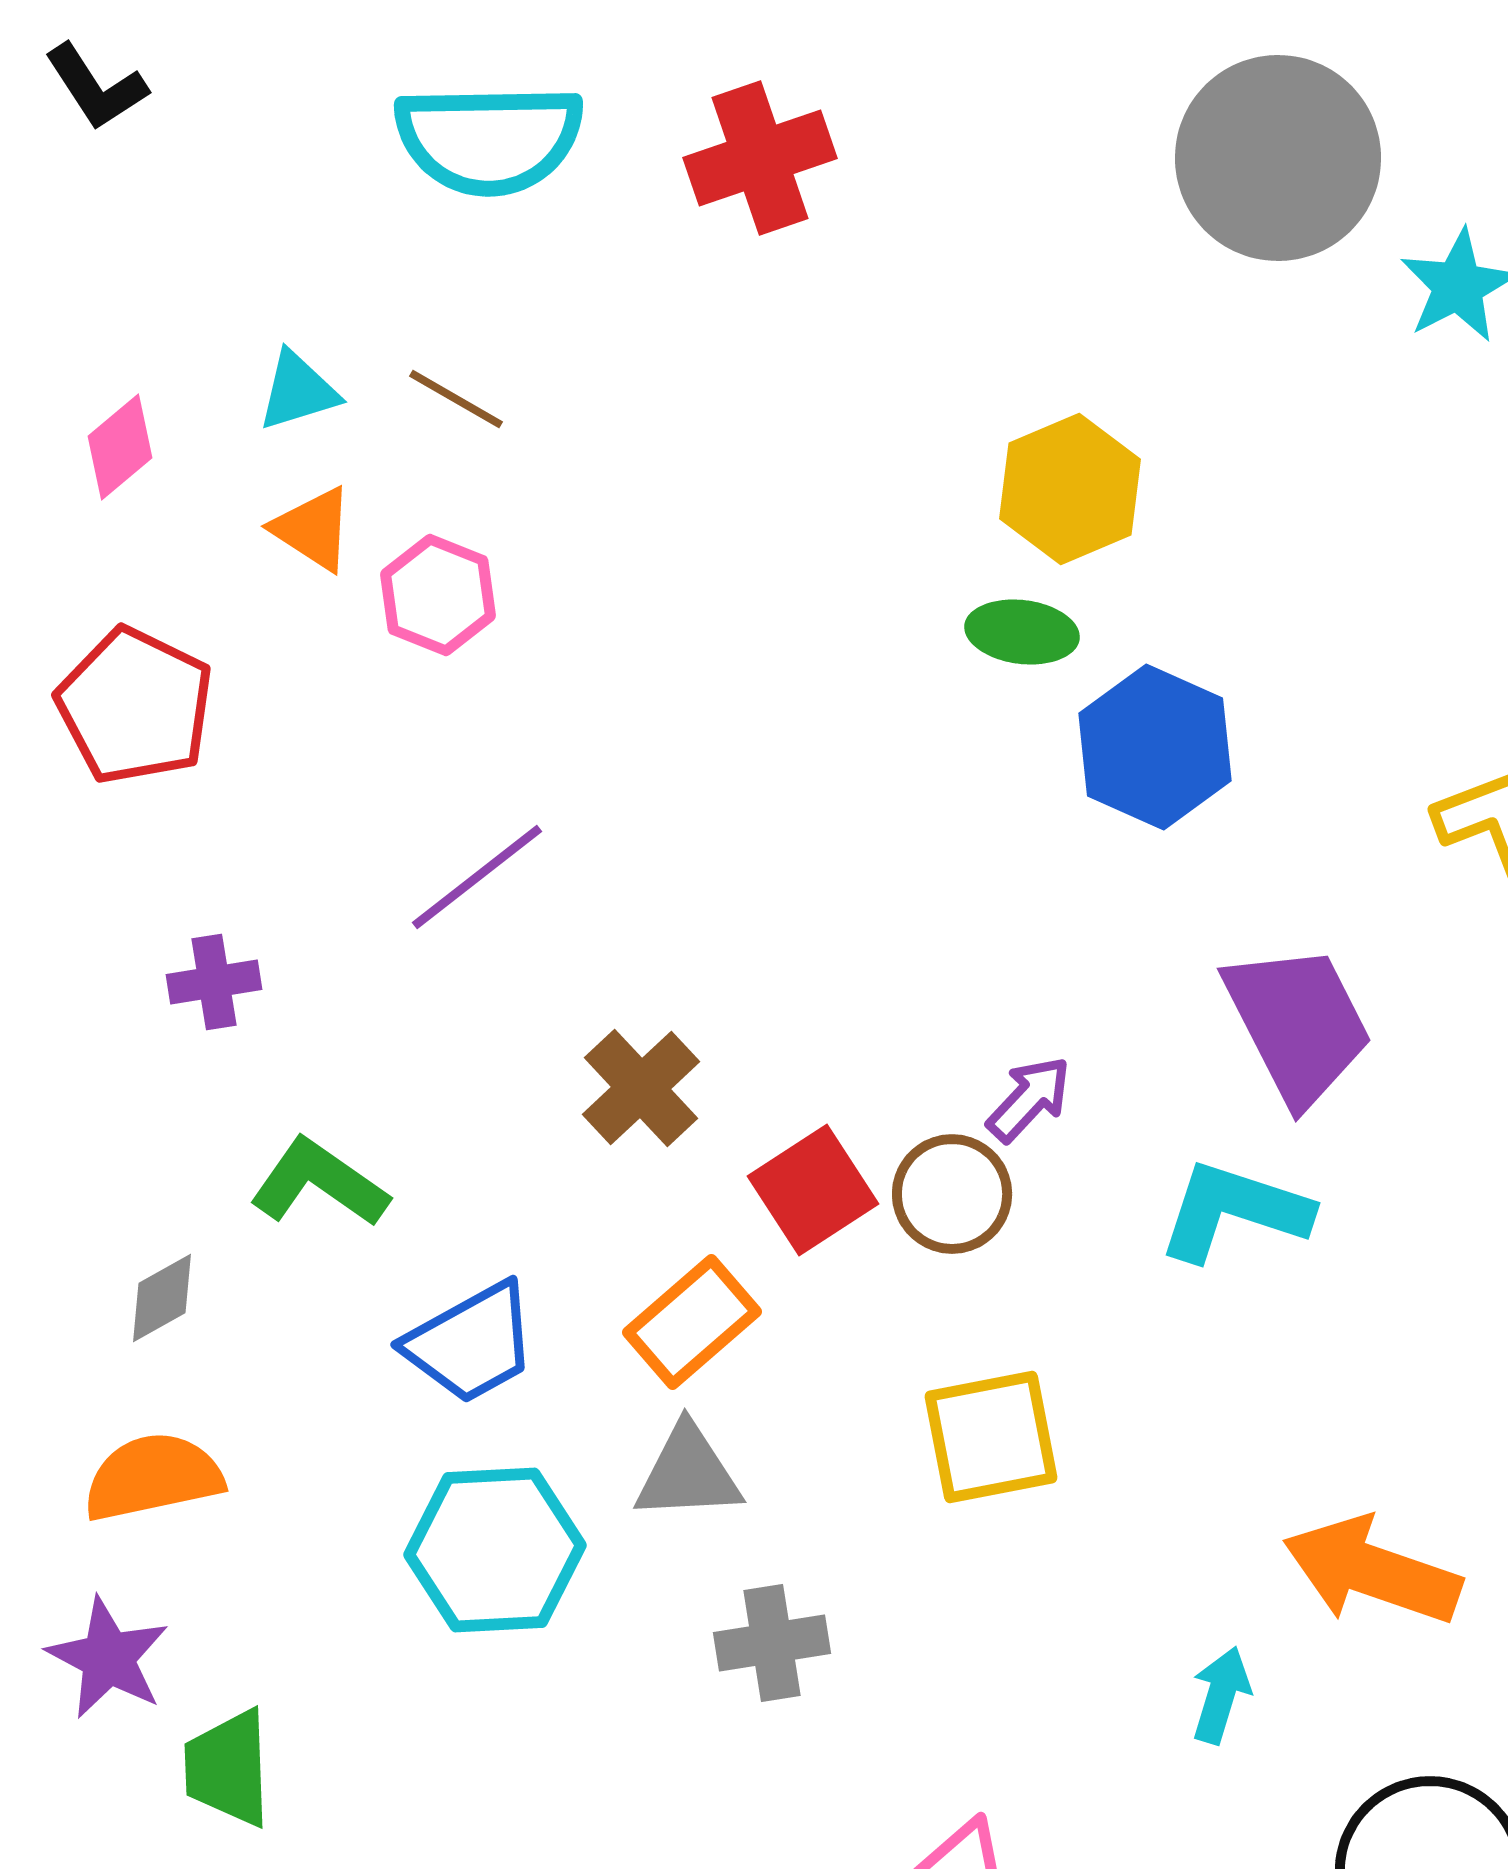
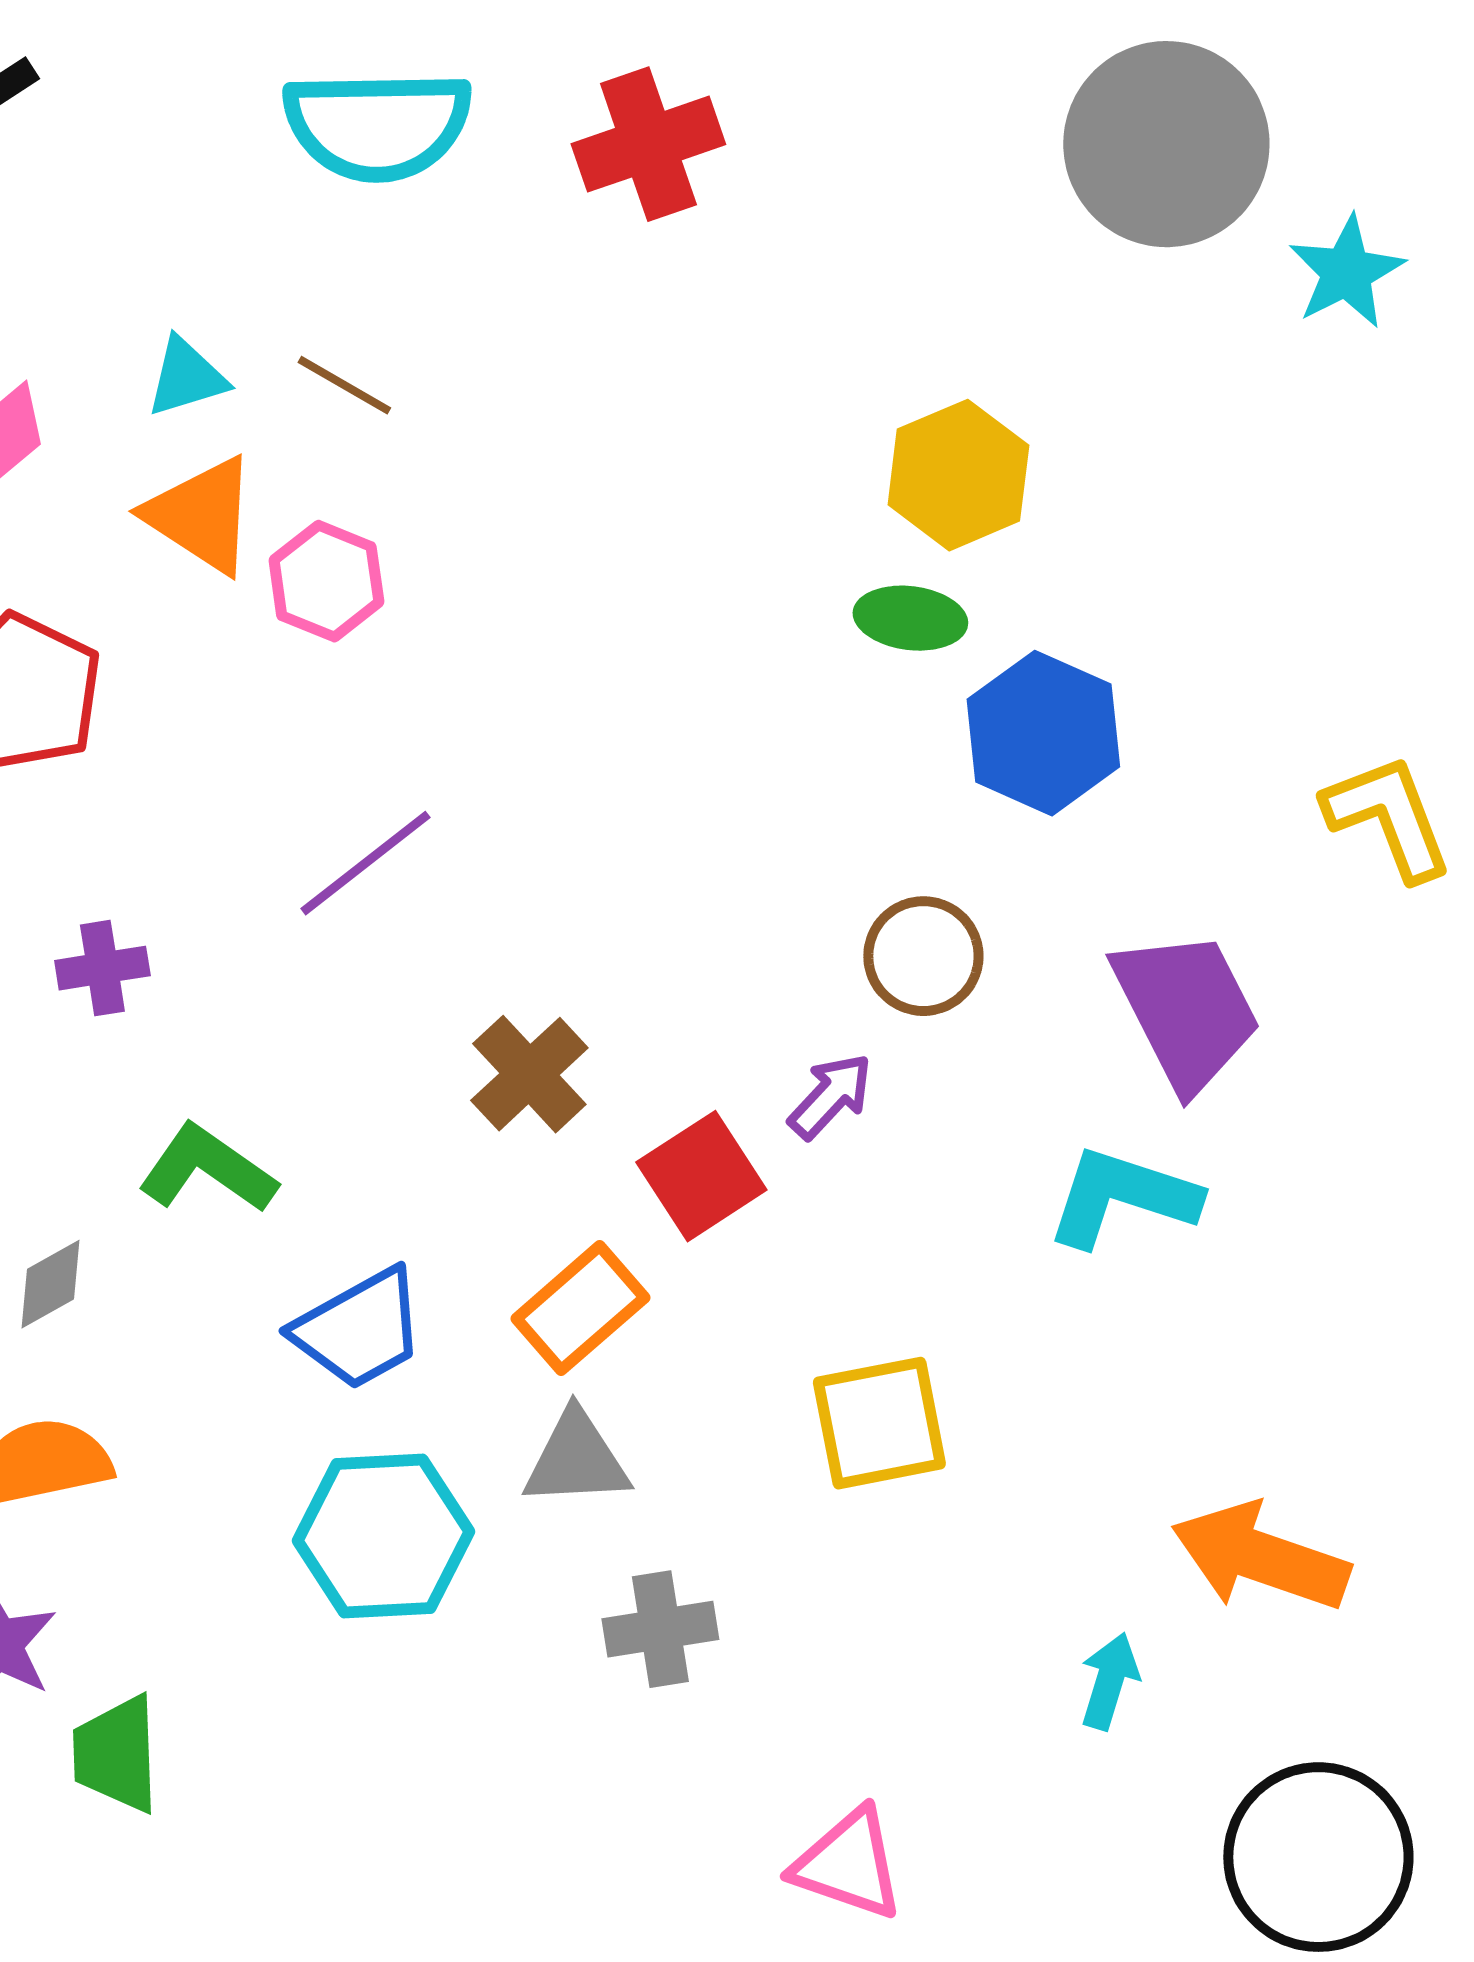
orange triangle: (313, 529) -> (201, 515), size x1.4
purple arrow: (1029, 1099) -> (830, 1096), moved
brown circle: (952, 1194) -> (923, 956), moved

